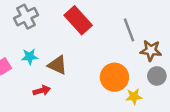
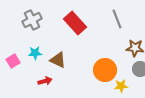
gray line: (129, 30) -> (117, 19), moved

